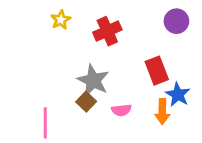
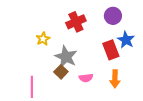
yellow star: (61, 20) -> (43, 39), moved
purple circle: (176, 21) -> (113, 16), moved
blue star: (178, 95) -> (126, 40), moved

